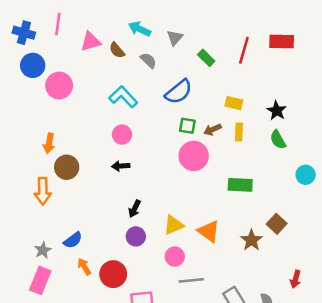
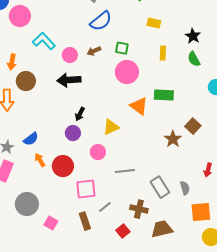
blue semicircle: (179, 92) -> (101, 21), moved
cyan L-shape: (123, 97) -> (44, 41), moved
yellow rectangle: (234, 103) -> (154, 23), moved
brown arrow: (213, 130) -> (94, 51), moved
black arrow: (121, 166) -> (69, 80), size x1.6
orange triangle: (209, 231) -> (139, 106), moved
purple circle: (136, 236) -> (73, 133), moved
pink circle: (175, 257) -> (98, 152), moved

